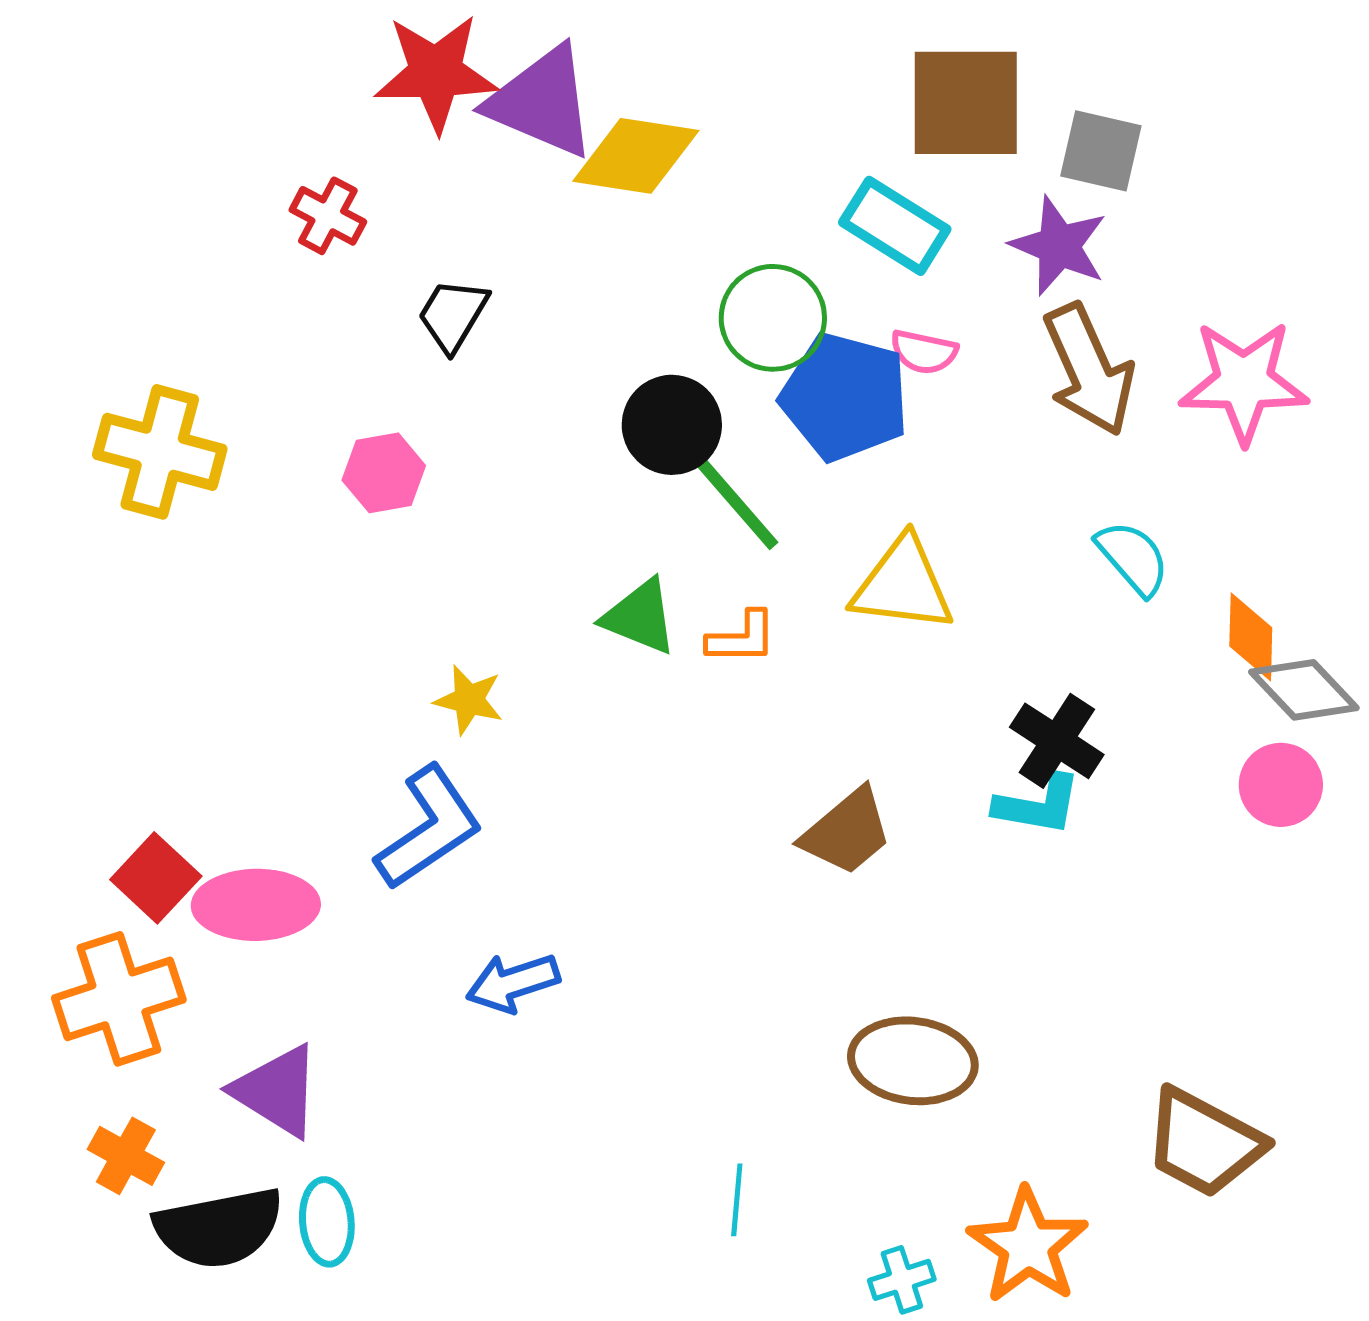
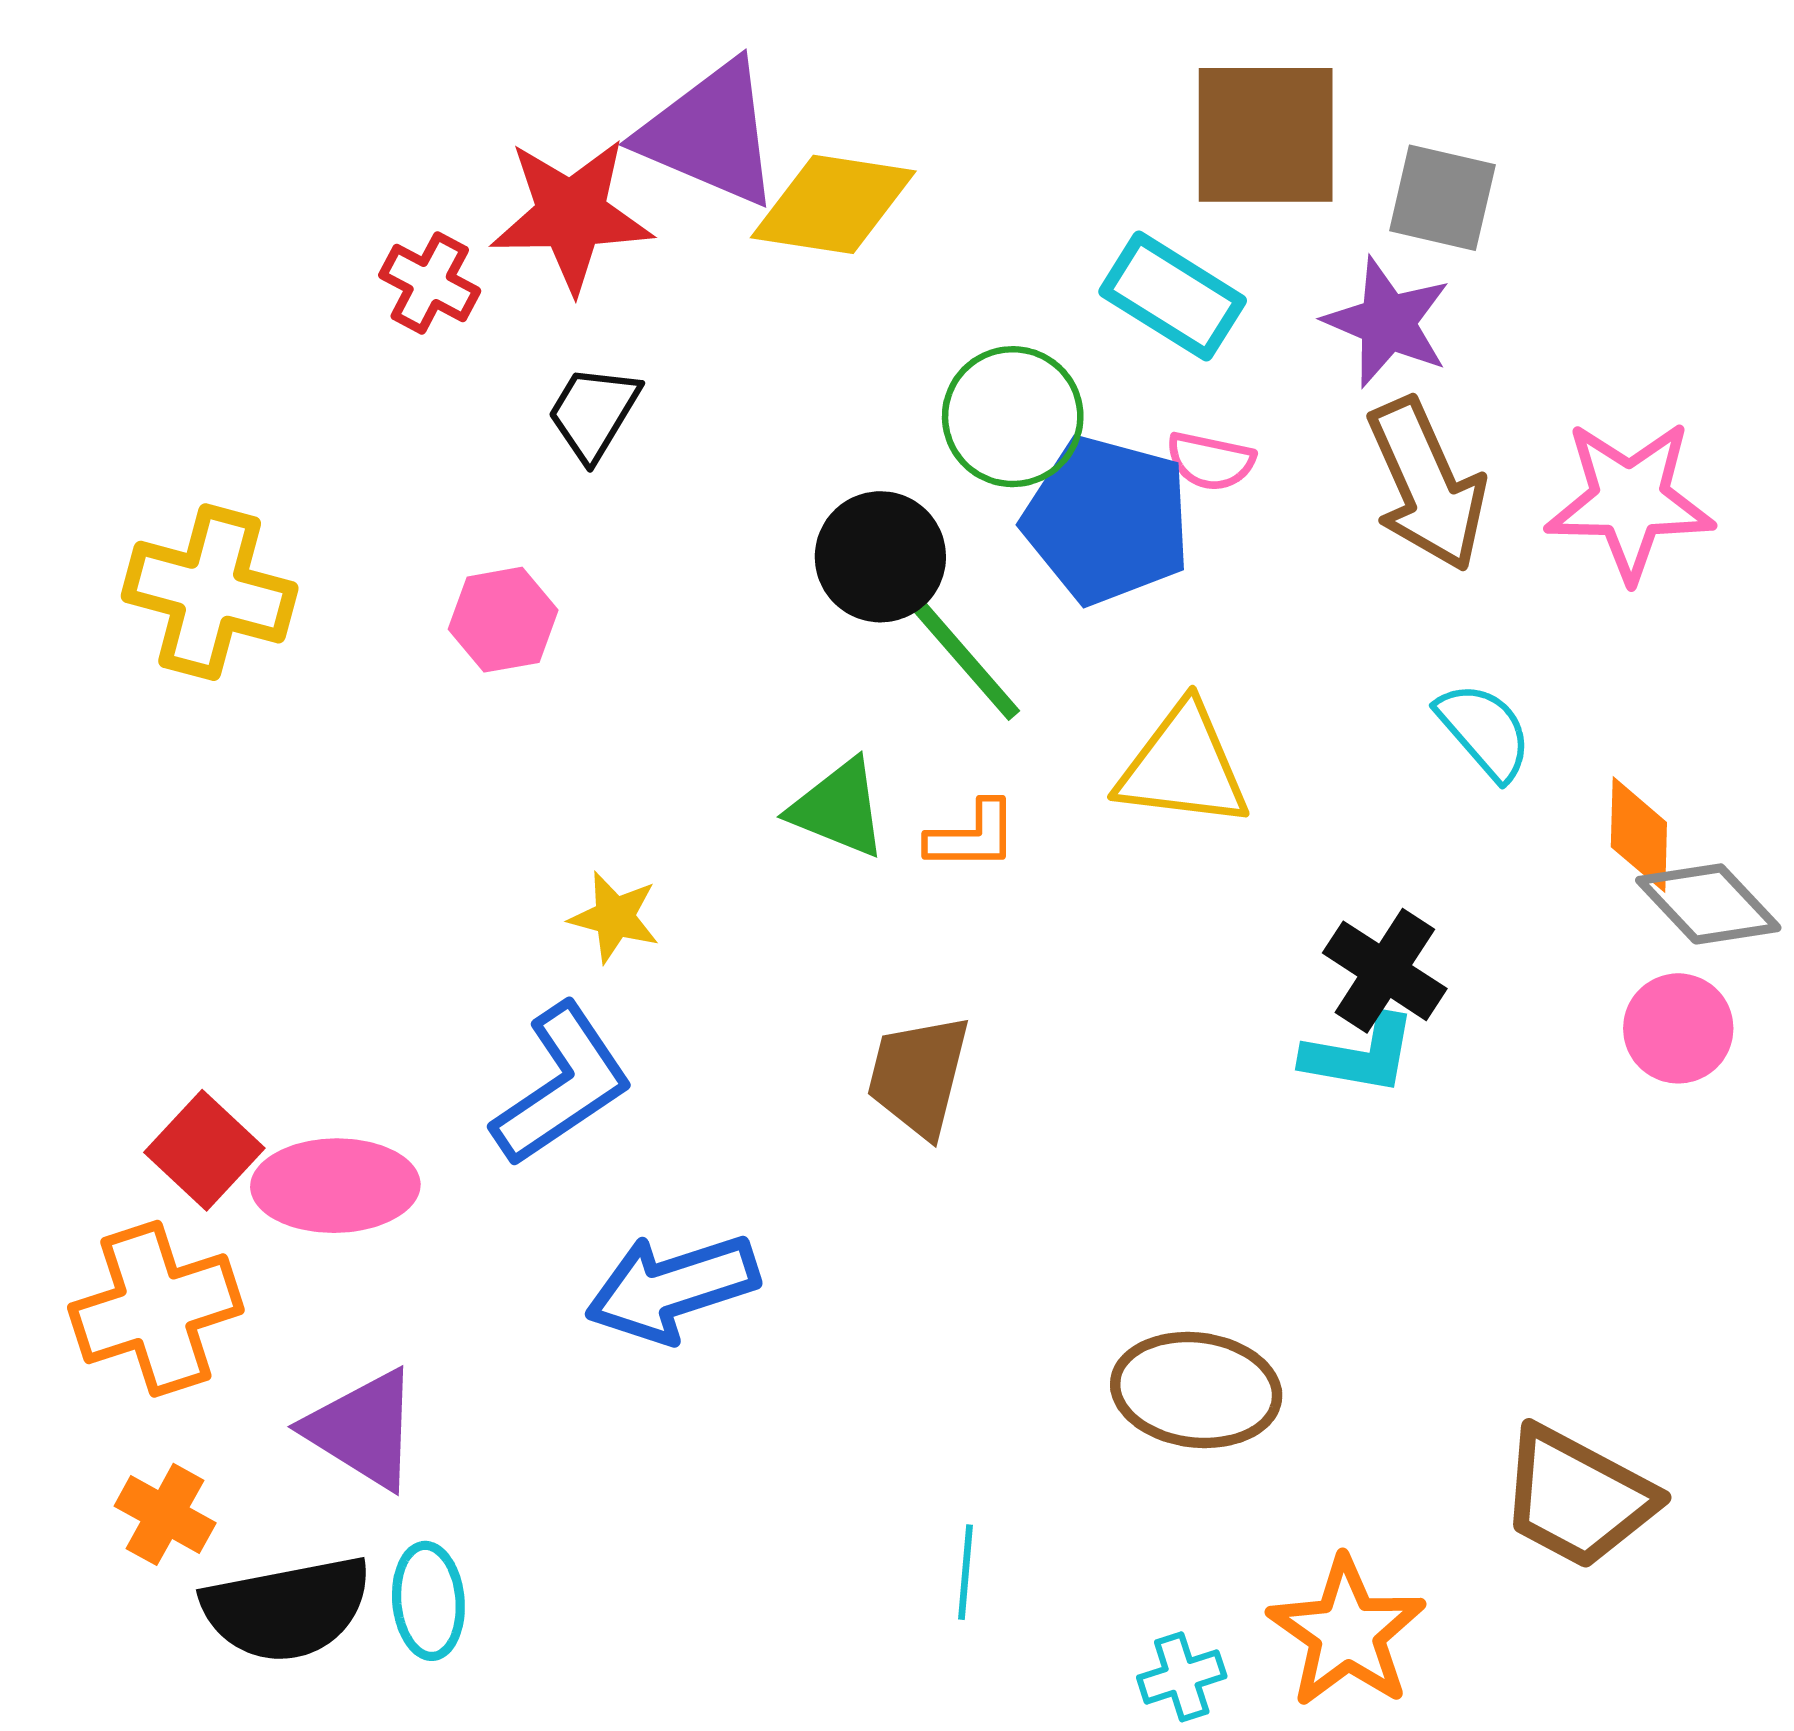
red star: (436, 73) -> (571, 215), moved
brown trapezoid: (847, 832) -> (918, 1076), moved, turned 144
blue arrow: (513, 983) -> (672, 1288), size x1.4

